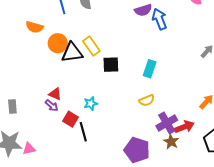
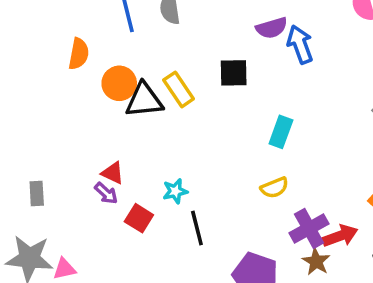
orange semicircle: (34, 27) -> (79, 54), turned -96
black square: (111, 65) -> (234, 73), moved
black line: (83, 132) -> (197, 228), moved

